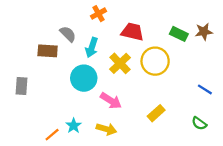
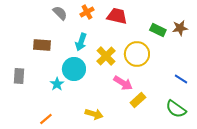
red trapezoid: (132, 32) -> (117, 16), moved
gray semicircle: (68, 34) -> (60, 13), moved
pink arrow: (111, 101) -> (123, 83), moved
green semicircle: (199, 123) -> (176, 109), size x1.5
cyan star: (74, 126) -> (57, 84), moved

